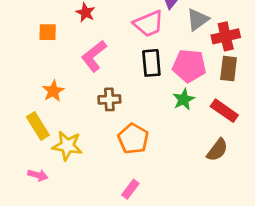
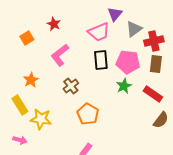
orange square: (48, 32) -> (27, 38), turned -32
brown cross: (109, 99) -> (71, 86), turned -35
brown semicircle: (217, 150) -> (161, 120), moved

